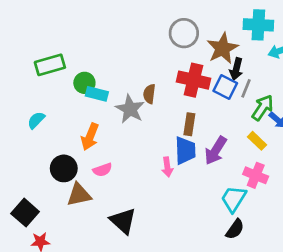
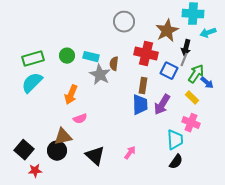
gray circle: (184, 33) -> (124, 22), moved
green rectangle: (50, 65) -> (33, 59), moved
black arrow: (236, 69) -> (186, 48), moved
blue square: (225, 87) -> (169, 71), moved
cyan rectangle: (97, 94) -> (91, 57), moved
cyan semicircle: (36, 120) -> (32, 83), size x1.6
pink arrow: (167, 167) -> (130, 153), moved, turned -136
black circle: (64, 168) -> (57, 151), moved
cyan trapezoid: (234, 199) -> (175, 140), turned 145

